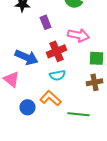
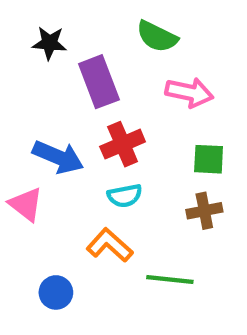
purple rectangle: (45, 22) -> (99, 82), size x1.6
pink arrow: (78, 35) -> (189, 92), moved
blue circle: (27, 107) -> (56, 292), moved

